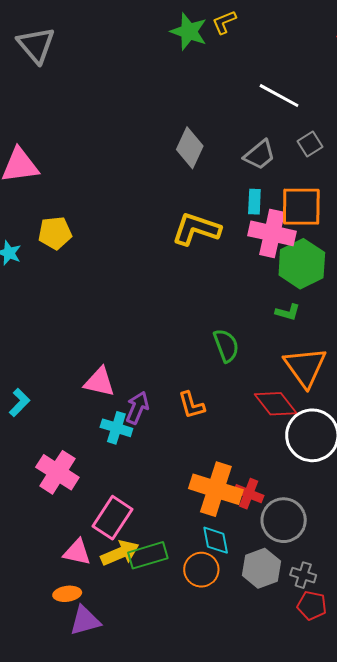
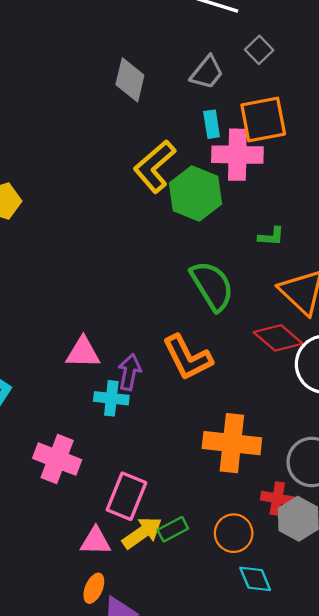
yellow L-shape: (196, 229) -> (155, 166), turned -48
green hexagon: (302, 264) -> (196, 194), moved
green semicircle: (226, 345) -> (212, 286), size x1.4
orange L-shape: (192, 405) -> (187, 358), size x1.6
red cross: (249, 494) -> (277, 499), moved
cyan diamond: (216, 540) -> (255, 579), moved
green rectangle: (148, 555) -> (173, 529), size x0.7
orange ellipse: (67, 594) -> (94, 588), turned -48

